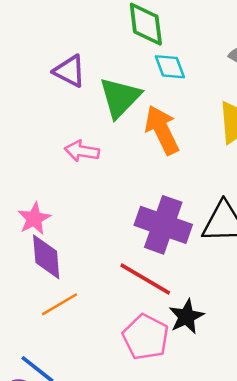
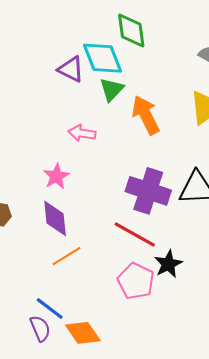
cyan diamond: (170, 67) -> (103, 58), moved, size x1.6
green triangle: (120, 97) -> (112, 90), size x0.7
pink star: (34, 219) -> (56, 176), moved

